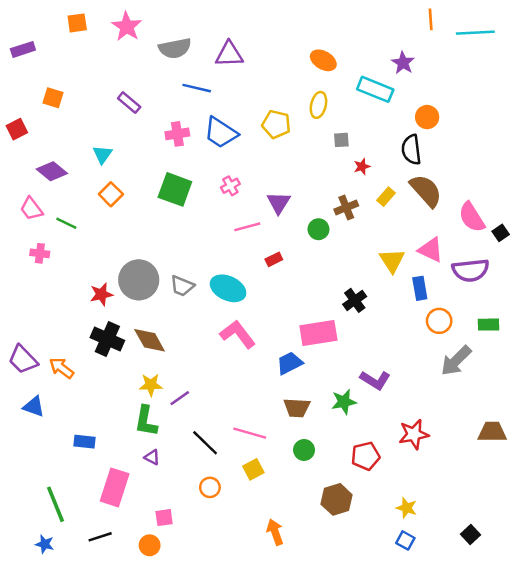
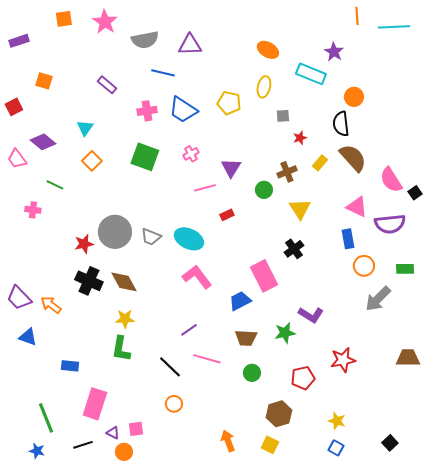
pink trapezoid: (31, 209) -> (17, 159), moved
yellow triangle: (392, 261) -> (300, 209), moved
pink rectangle: (318, 333) -> (264, 276), turned 72
purple line: (180, 398) -> (189, 330), moved
purple triangle: (152, 457) -> (113, 433), moved
yellow square: (253, 469) -> (270, 445), moved, turned -36

